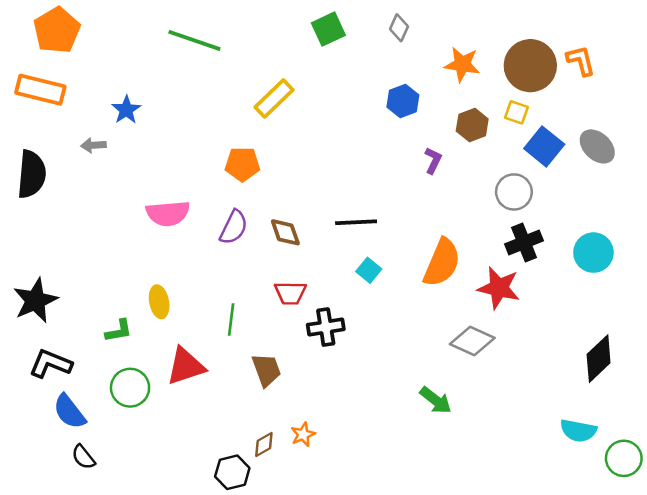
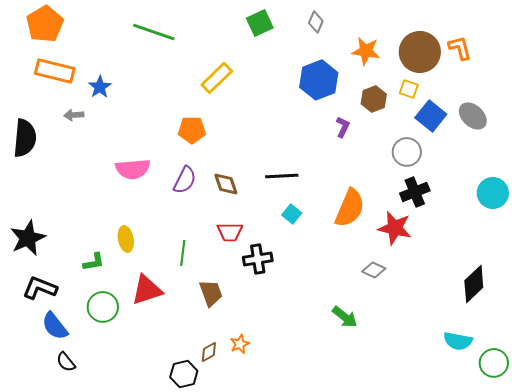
orange rectangle: (40, 90) -> (55, 71), moved
blue hexagon: (403, 101) -> (319, 80), size x1.5
cyan circle: (593, 253) -> (493, 193), moved
gray diamond: (472, 341) -> (374, 270), size x0.7

